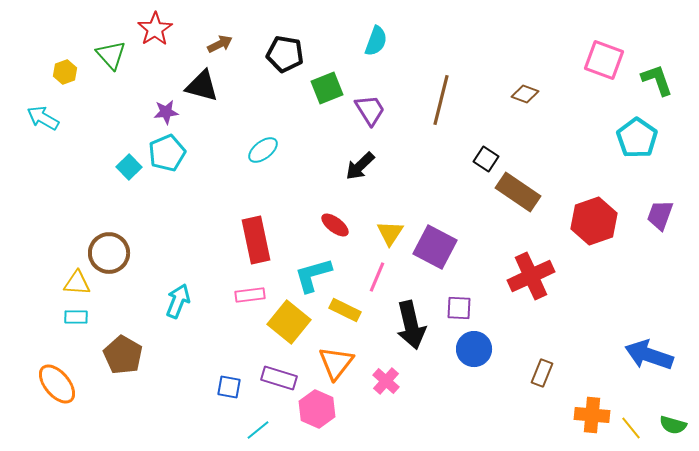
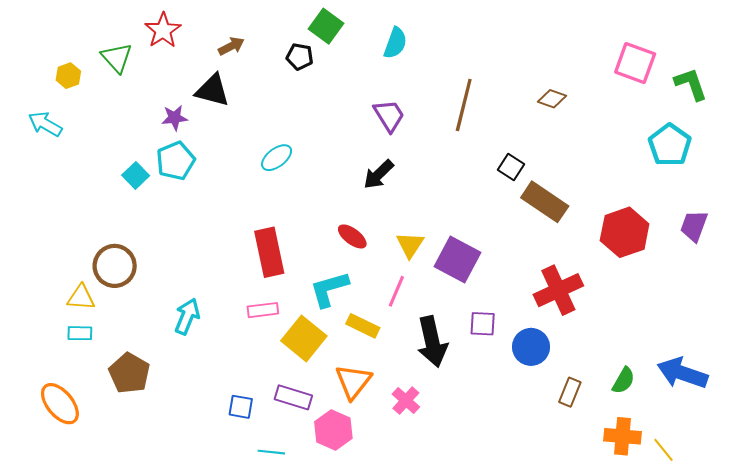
black pentagon: (285, 54) -> (300, 57), size x0.7
green square: (327, 88) -> (326, 26), moved, turned -32
blue circle: (474, 349) -> (531, 347), moved
green semicircle: (673, 425) -> (624, 381), moved, turned -76
cyan line: (258, 430) -> (271, 452), turned 45

